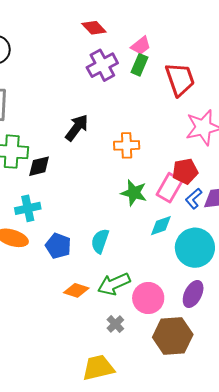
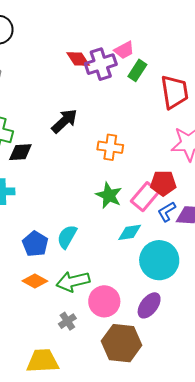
red diamond: (94, 28) -> (78, 59), moved
pink trapezoid: (141, 46) -> (124, 50), moved
blue pentagon: (58, 246) -> (35, 244), moved

